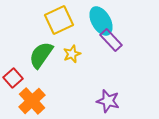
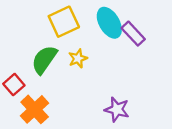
purple rectangle: (111, 40) -> (133, 34), moved

